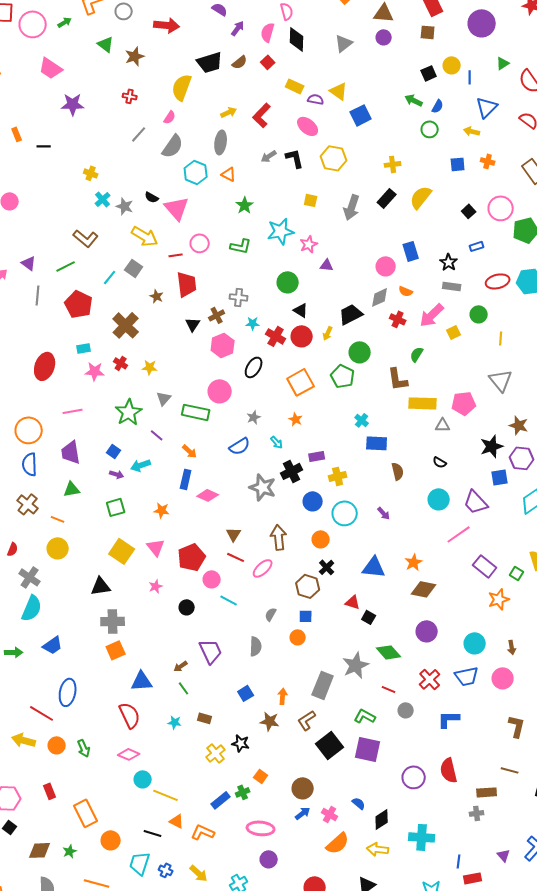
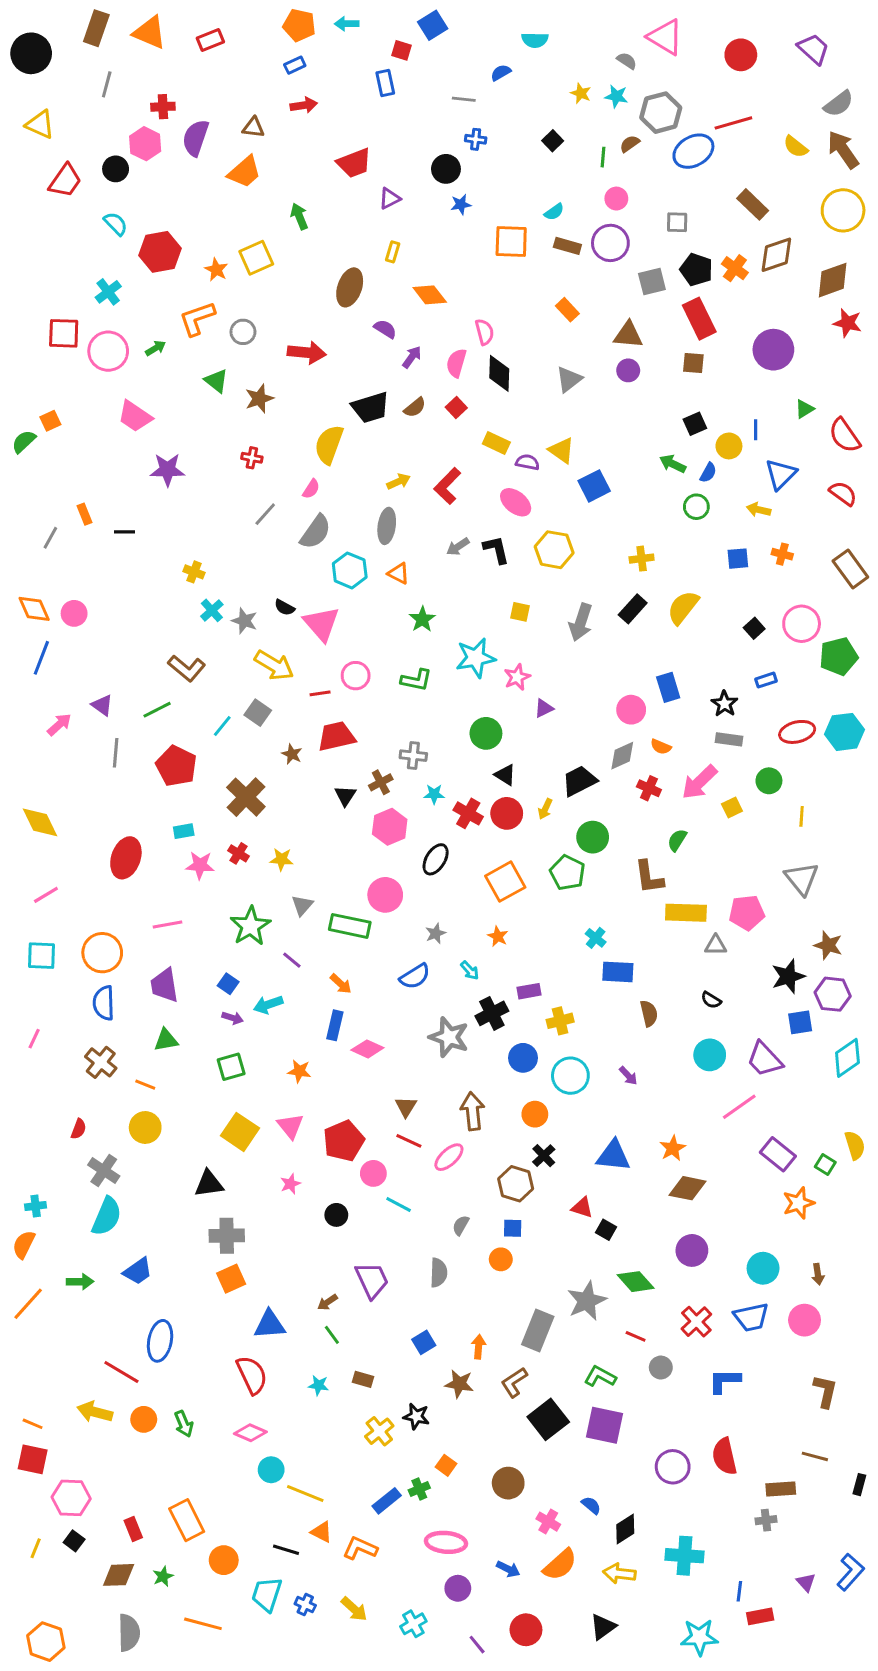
yellow circle: (452, 65) -> (729, 446), moved
purple triangle: (327, 265) -> (544, 708), turned -32
red trapezoid: (187, 284) -> (336, 736), turned -96
red rectangle: (50, 791) -> (133, 1529), moved
blue arrow: (303, 813) -> (508, 1569), moved, turned 63

